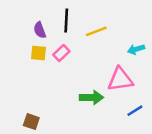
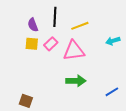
pink triangle: (120, 79) -> (74, 51), moved

